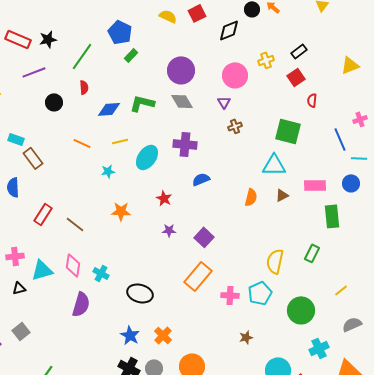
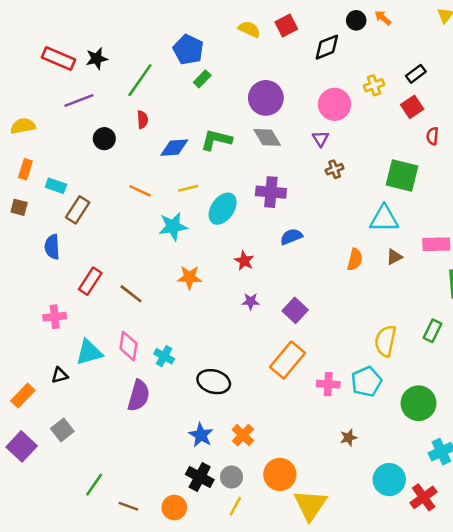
brown rectangle: (33, 158) -> (78, 210), turned 70
cyan star: (108, 171) -> (173, 226), size x1.6
pink cross: (15, 256) -> (55, 317), moved

